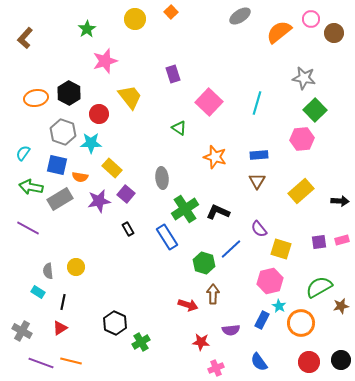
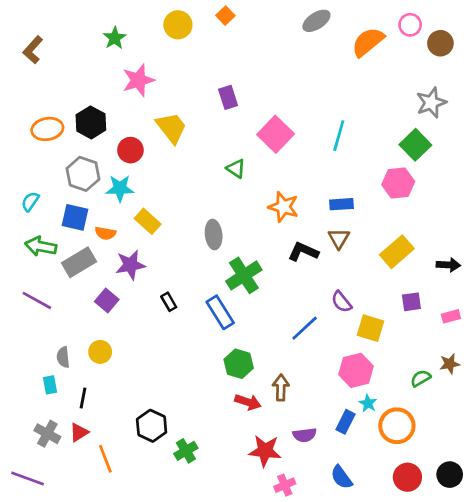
gray star: (304, 78) -> (431, 103), moved, turned -30
purple square: (126, 194) -> (107, 300), moved
black L-shape: (218, 212) -> (303, 252), moved
purple square: (319, 242) -> (411, 302), moved
green hexagon: (204, 263) -> (239, 364), moved
green semicircle: (319, 287) -> (421, 378), size x0.6
cyan rectangle: (38, 292) -> (50, 385), turned 48
brown star: (341, 306) -> (450, 364), moved
gray cross: (22, 331) -> (47, 434), moved
red star: (201, 342) -> (265, 451), size x1.4
orange line: (71, 361) -> (105, 459), moved, turned 55
purple line: (41, 363) -> (28, 479), moved

